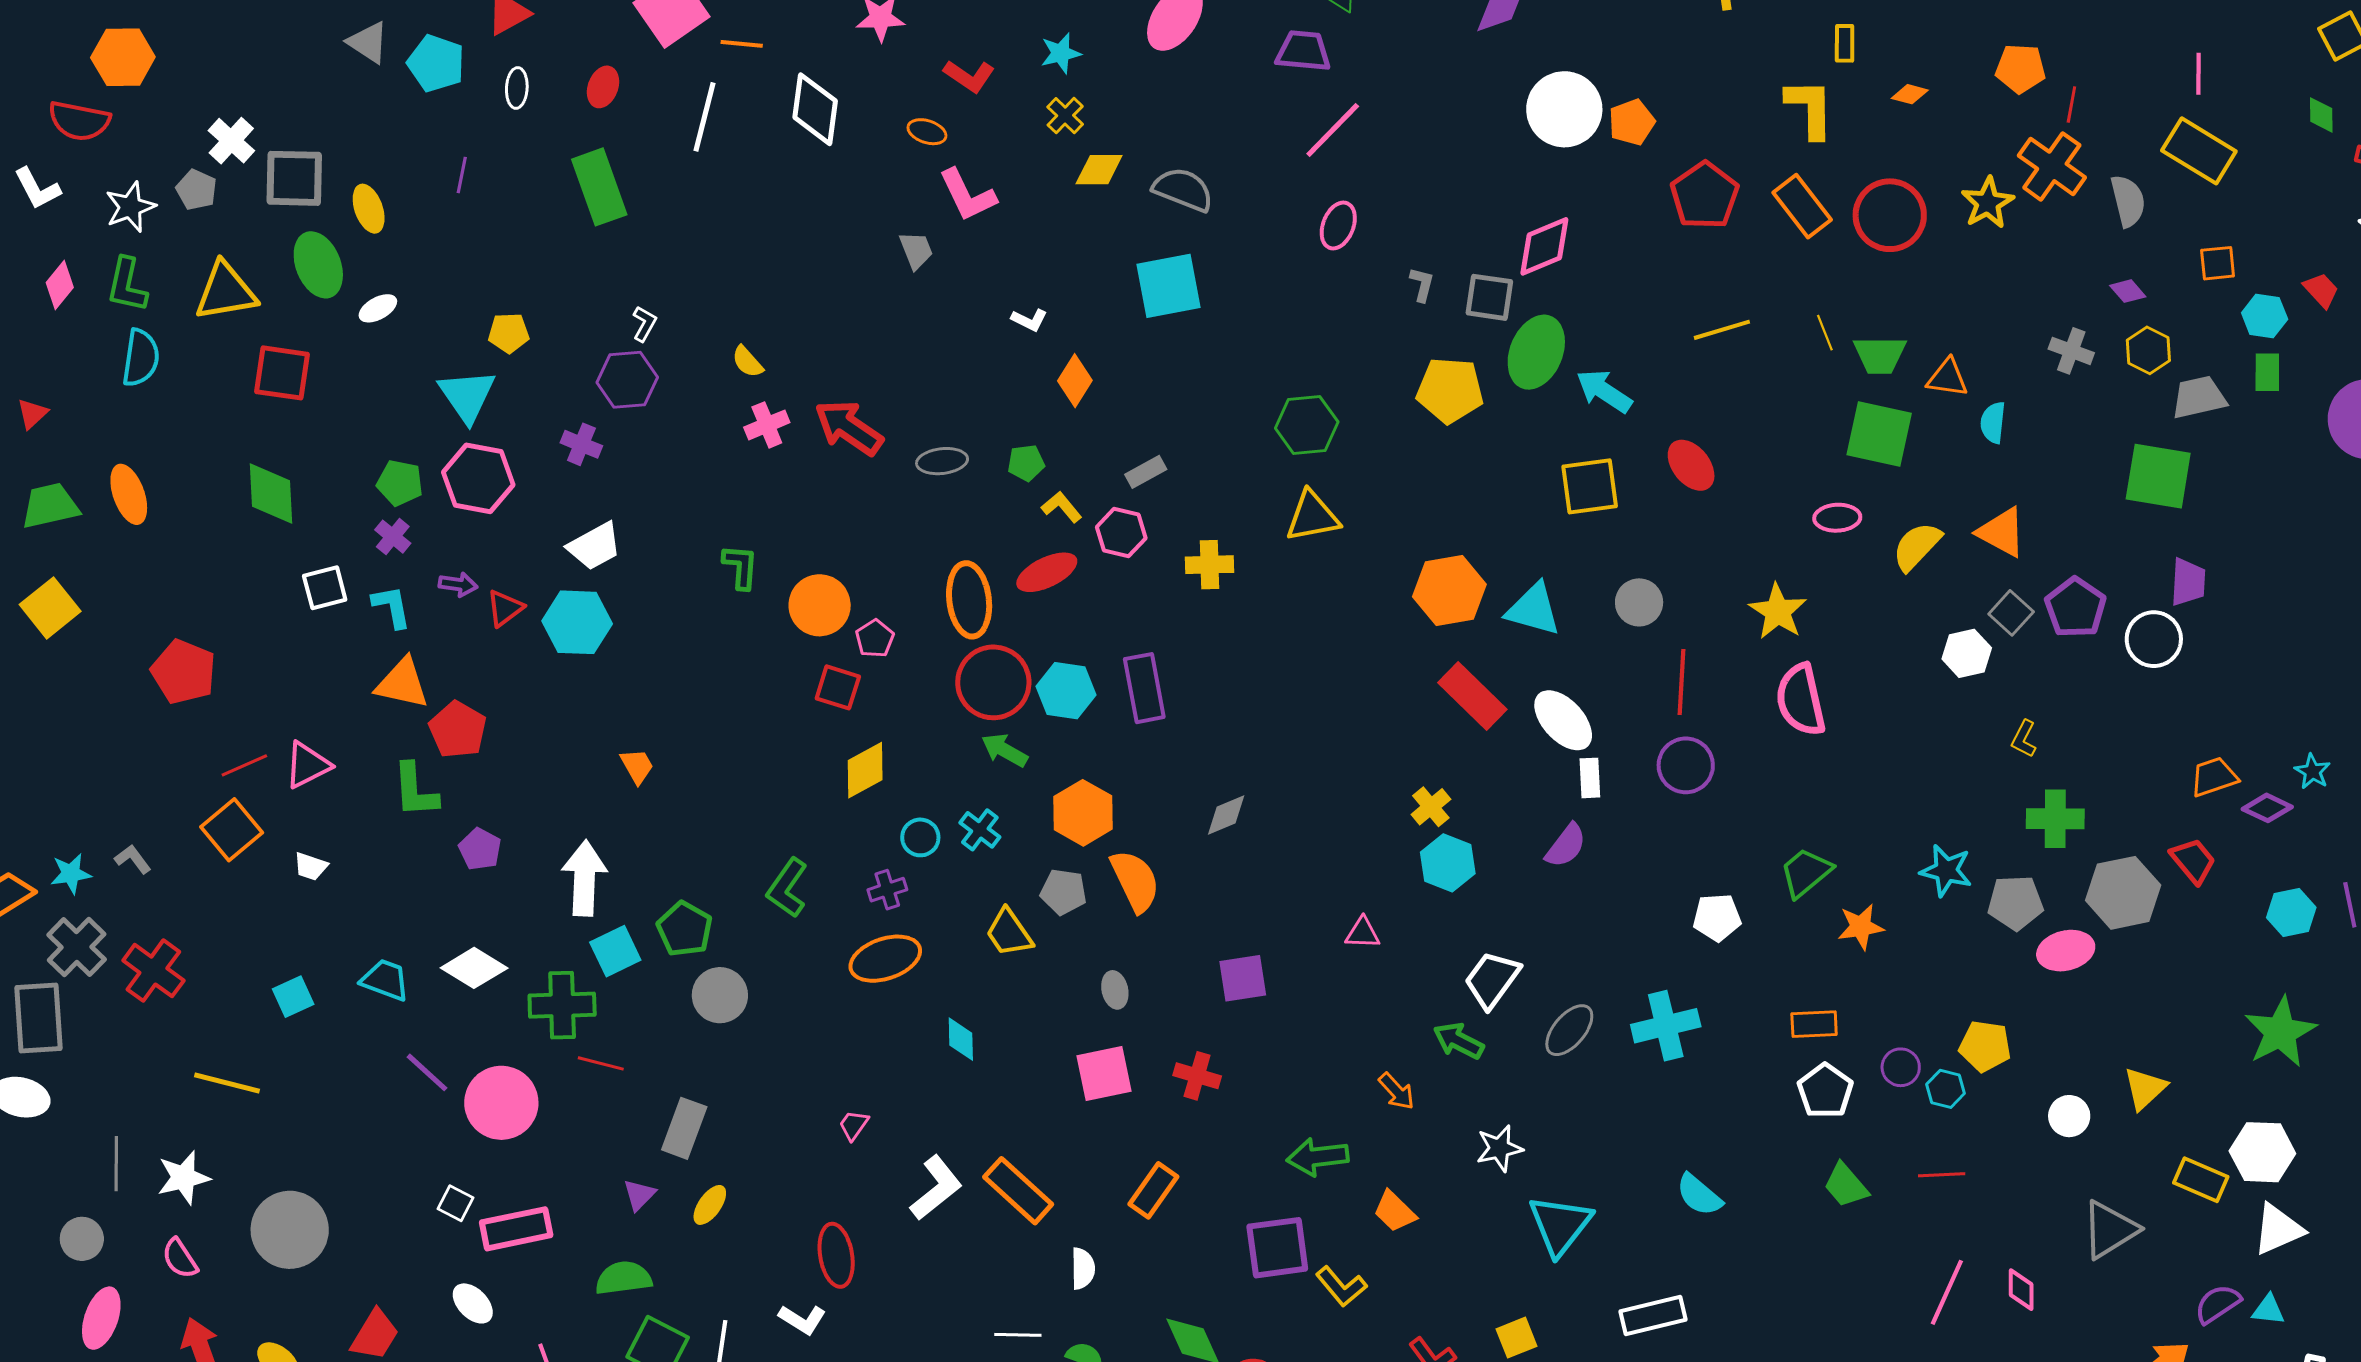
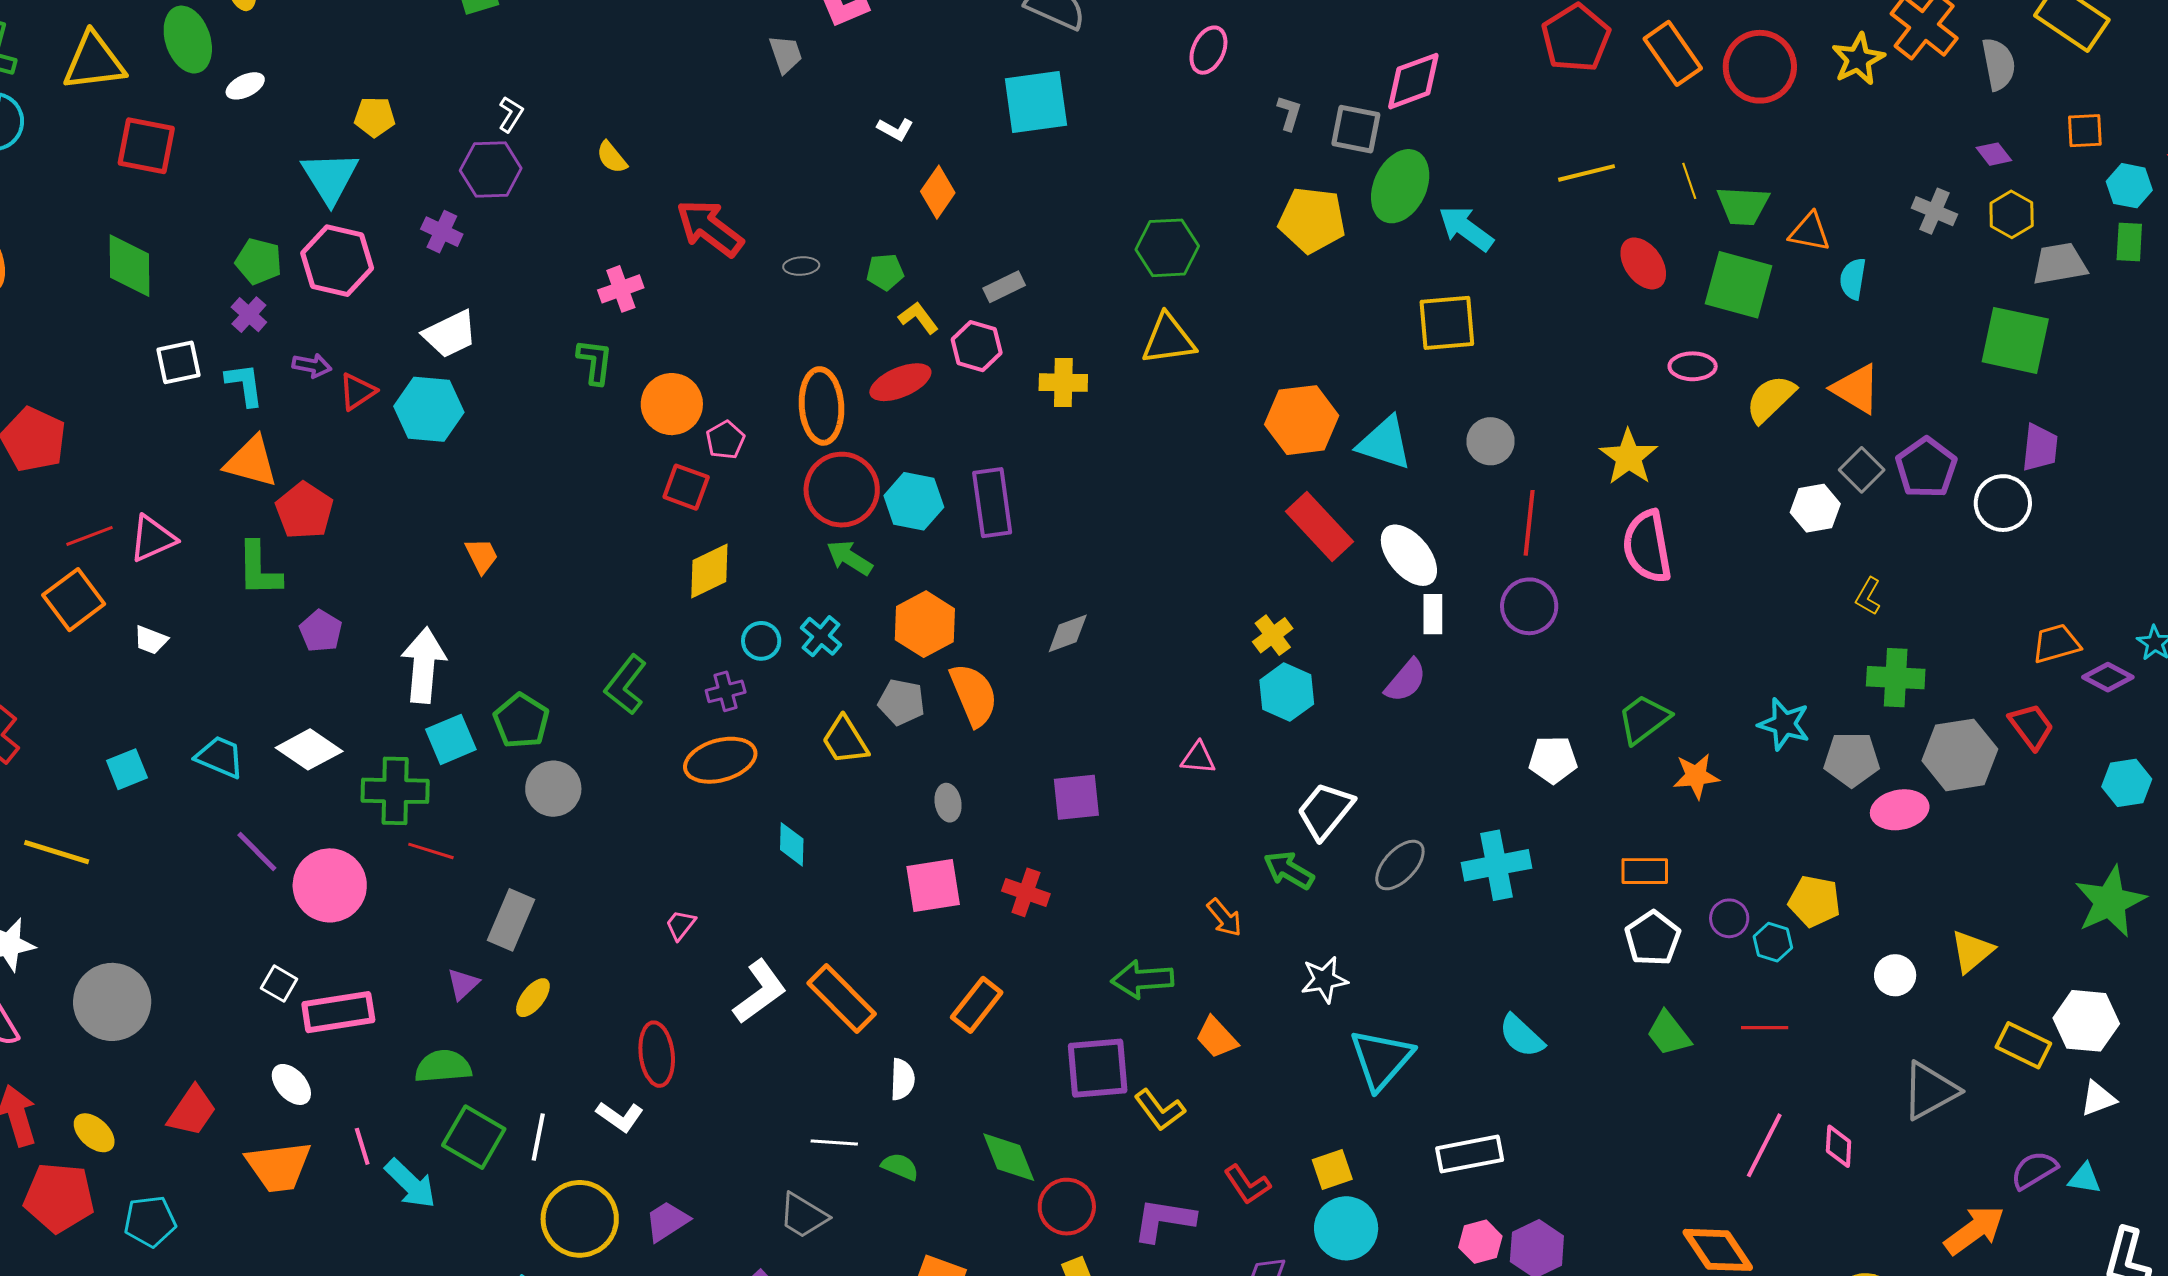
pink cross: (767, 425) -> (621, 289), moved
gray ellipse: (942, 461) -> (801, 266), size x0.7
red ellipse: (1691, 465) -> (1643, 263), moved
white triangle: (2278, 1229) -> (2098, 1099), size x0.7

